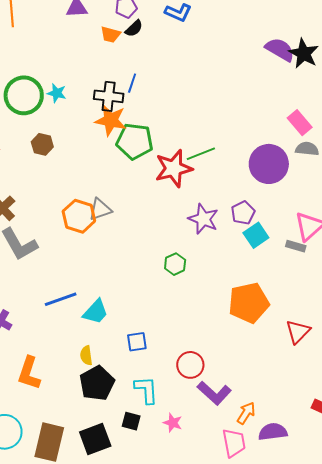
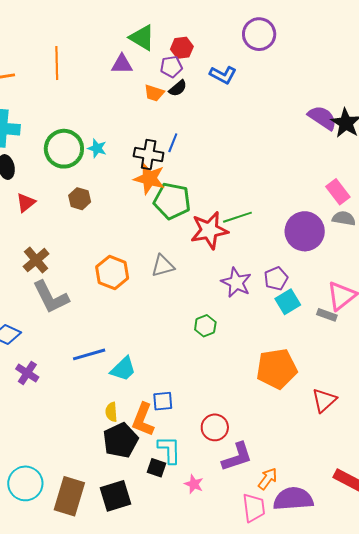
gray triangle: (100, 209) -> (163, 266), moved
orange L-shape: (29, 373) -> (143, 420), moved
purple L-shape: (214, 393) -> (237, 457), turned -64
black square: (131, 421) -> (157, 468), moved
purple semicircle: (273, 432) -> (293, 499), size x1.4

